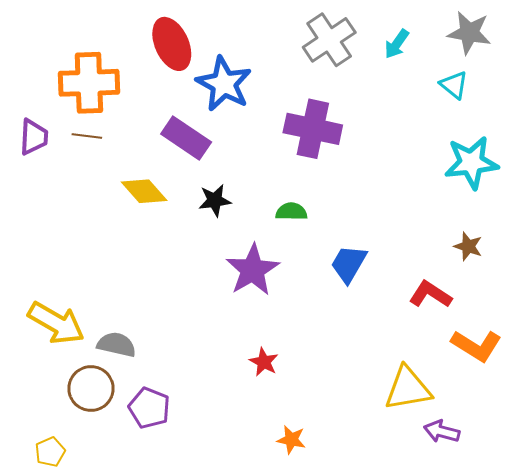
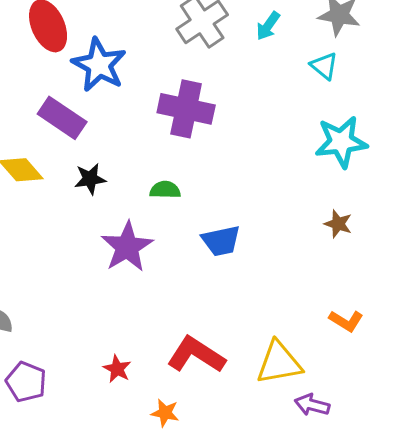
blue trapezoid: (349, 264) -> (221, 241), turned -132
red L-shape: (430, 294) -> (196, 355), moved, size x1.4
orange L-shape: (476, 346) -> (346, 321), size x0.7
red star: (264, 362) -> (117, 369), moved

